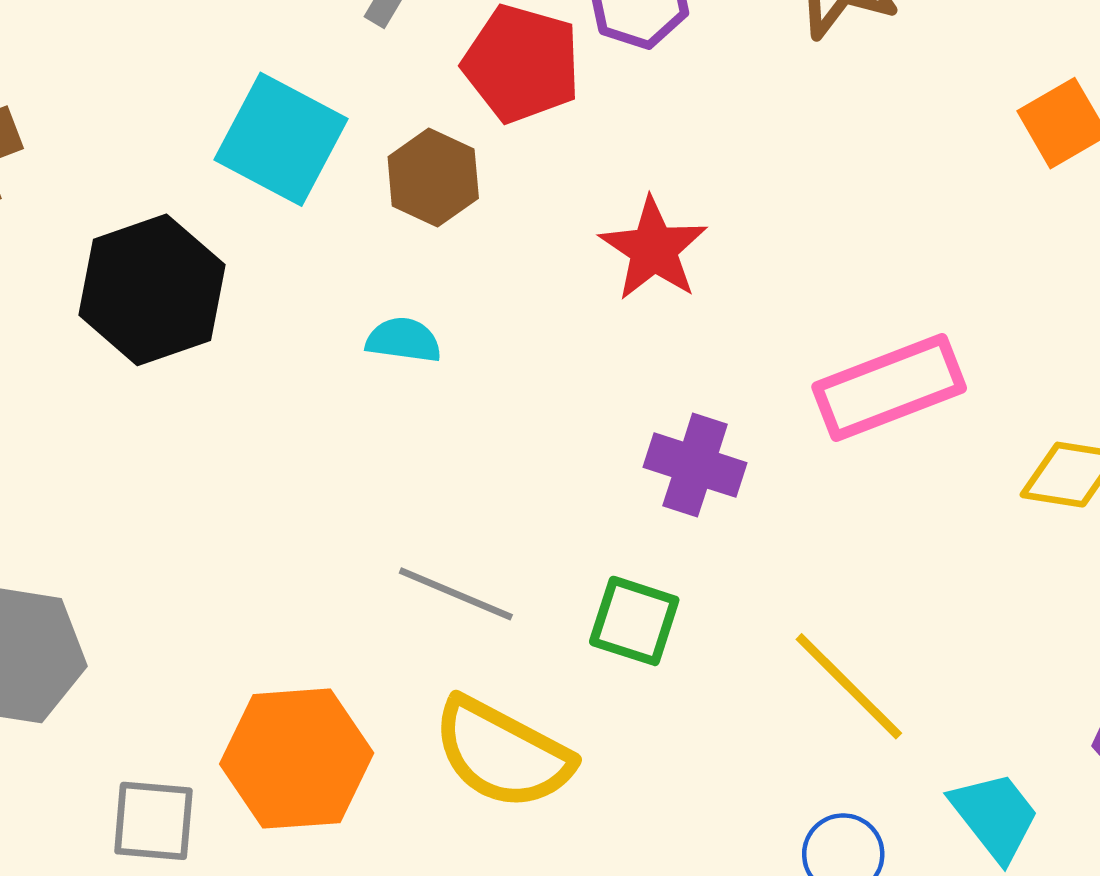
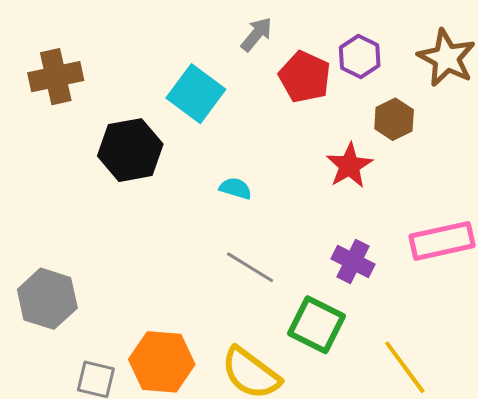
brown hexagon: (433, 178) -> (394, 119), moved
gray line: (456, 594) -> (250, 267), moved
green square: (634, 621) -> (316, 325), size x1.4

